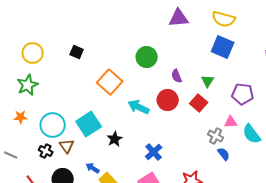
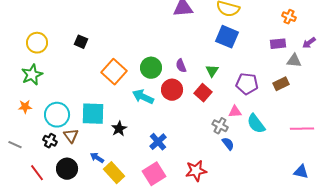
green circle: (147, 57) -> (151, 68), moved
cyan square: (89, 124) -> (93, 114), turned 35

